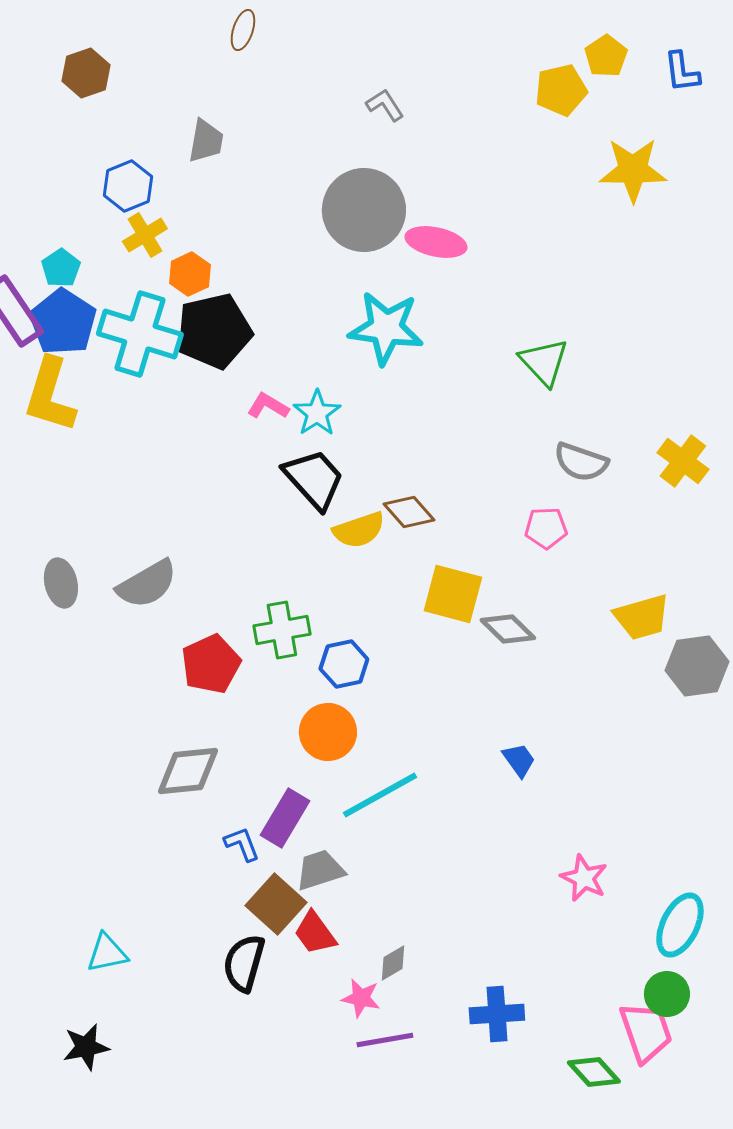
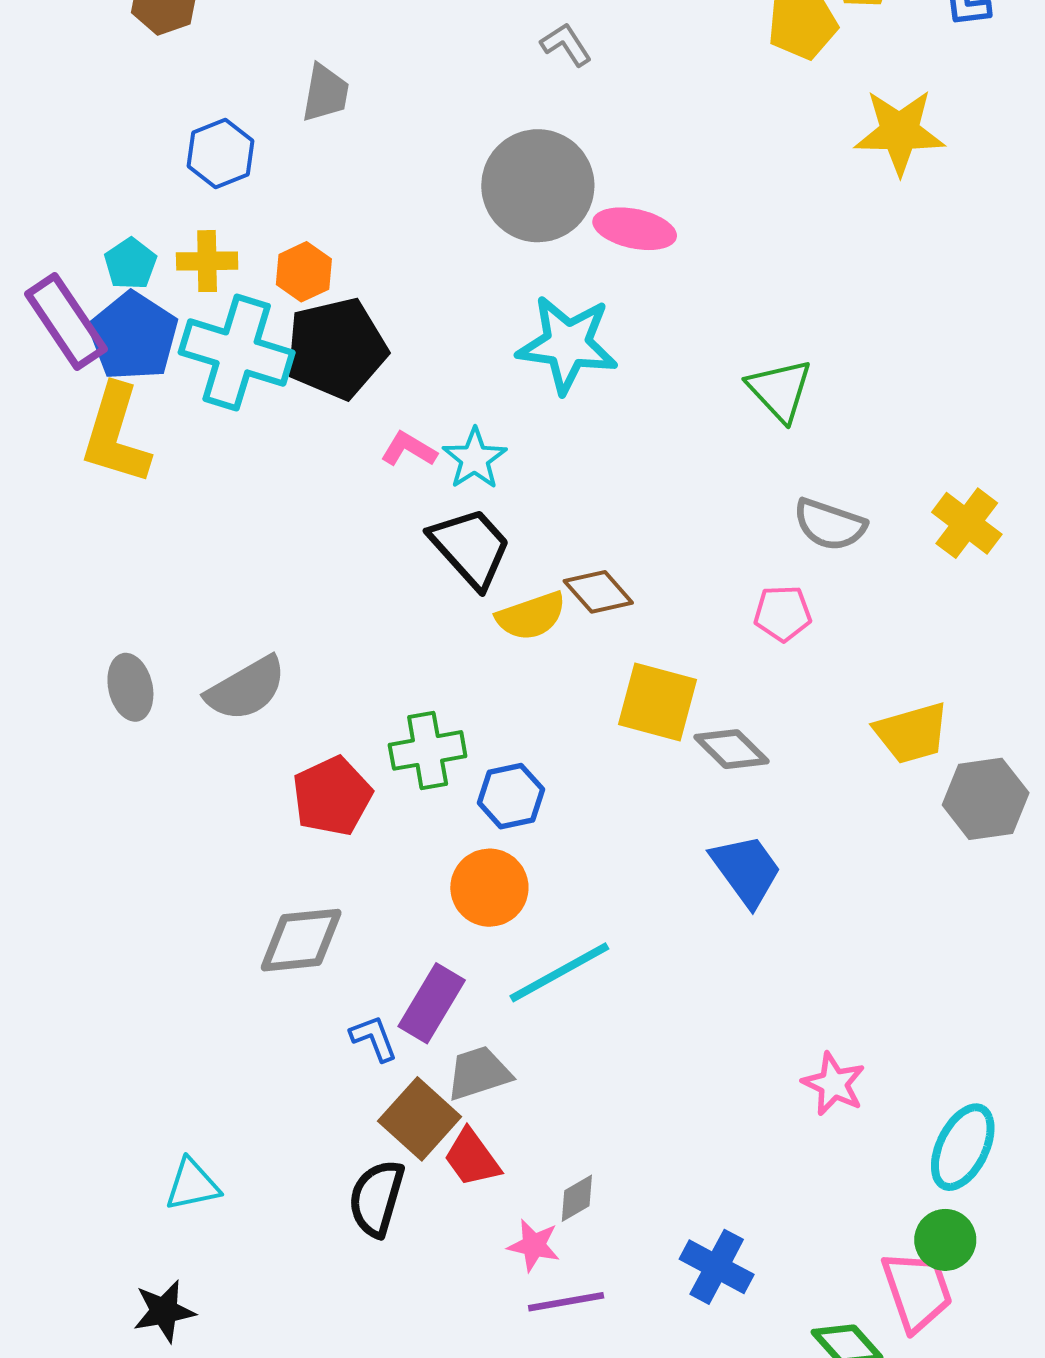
yellow cross: (145, 235) -> (207, 261), moved, turned 30
blue trapezoid: (519, 760) -> (746, 870), moved, size x1.6
blue cross: (497, 1014) -> (717, 1267), turned 32

